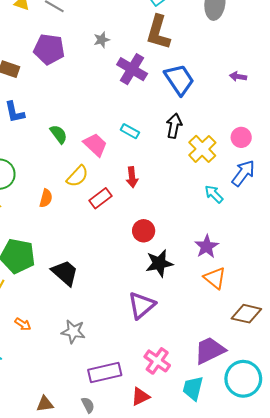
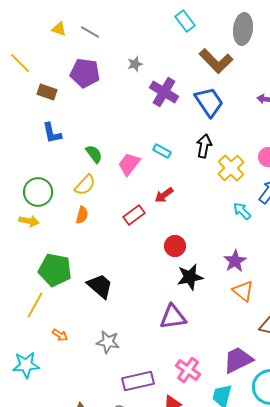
brown L-shape: (158, 32) -> (216, 61), moved, turned -60
pink trapezoid: (95, 145) -> (129, 164), turned -95
yellow semicircle: (77, 176) -> (85, 185), moved
red arrow: (132, 177) -> (164, 195), turned 60
purple triangle: (141, 305) -> (173, 317), turned 32

